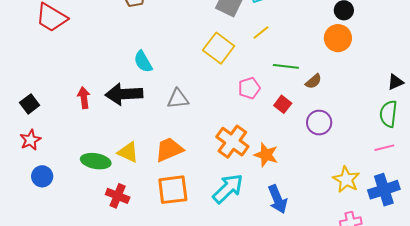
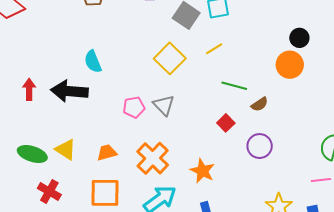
pink pentagon: (249, 88) -> (134, 107), moved
gray triangle: (178, 99) -> (164, 105), moved, turned 45
orange cross: (232, 142) -> (153, 158), moved
orange trapezoid: (169, 150) -> (107, 152), size x0.7

